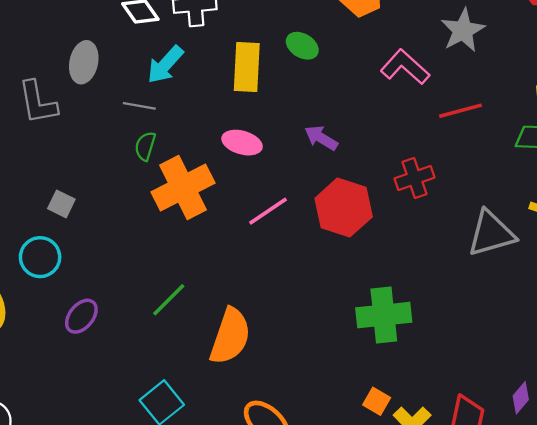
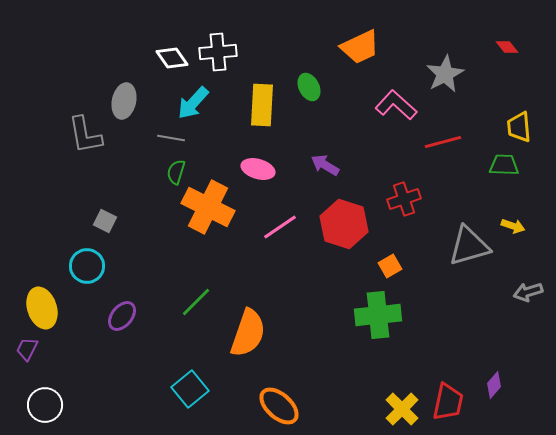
green ellipse: (302, 46) -> (309, 87), turned 32
orange cross: (183, 187) -> (208, 207), turned -36
orange square: (377, 401) -> (390, 266), moved, turned 30

